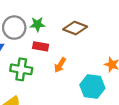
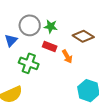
orange arrow: (60, 65) -> (67, 56), moved, turned -72

